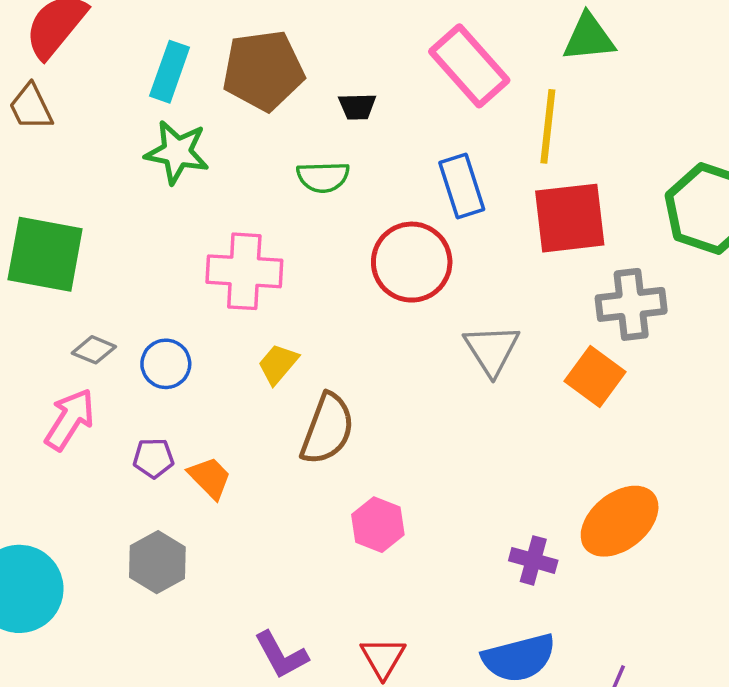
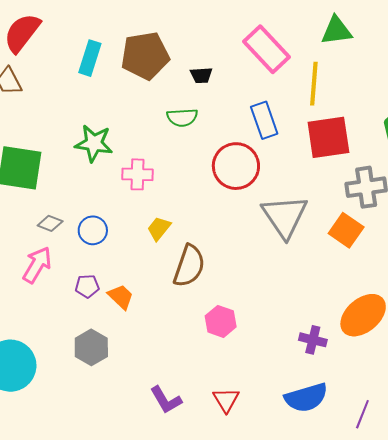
green star: (177, 152) -> (94, 143), moved
pink cross: (244, 271) -> (137, 174), size x0.7
gray triangle: (492, 350) -> (285, 216), size x1.4

